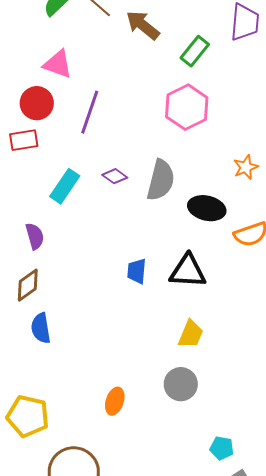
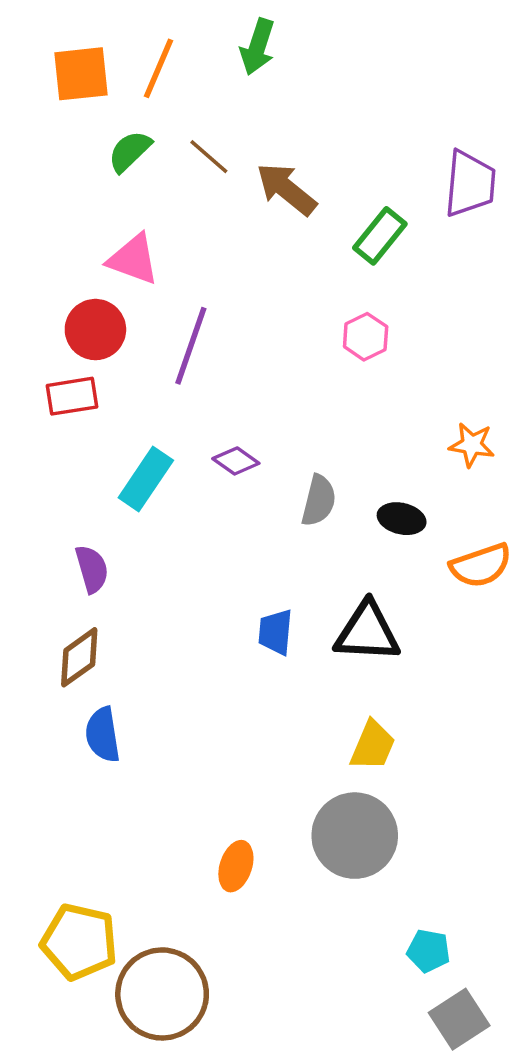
pink hexagon: (187, 107) -> (366, 337), size x0.6
orange star: (246, 167) -> (472, 445), turned 30
gray semicircle: (161, 180) -> (319, 501), moved, size x0.7
black ellipse: (207, 208) -> (402, 519), size x0.7
gray circle: (181, 384) -> (355, 836), size x1.4
yellow pentagon: (28, 416) -> (79, 942), moved

